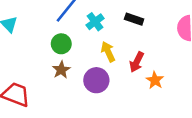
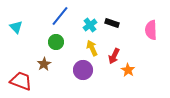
cyan cross: (95, 22) -> (90, 25), moved
brown star: (61, 70) -> (44, 64), moved

